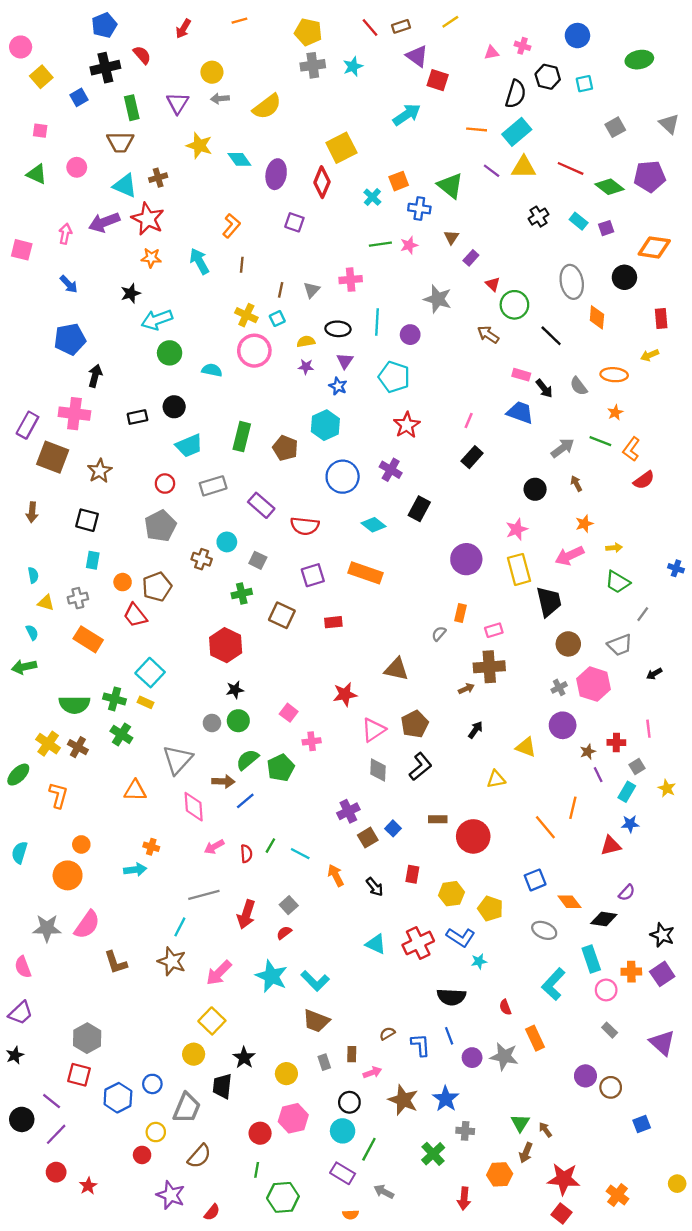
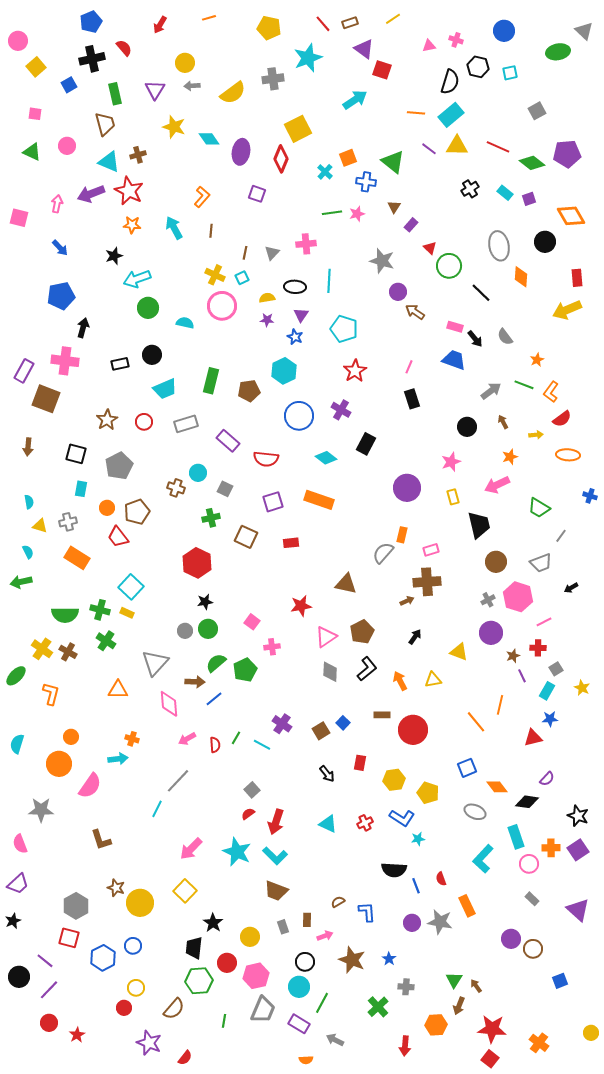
gray cross: (313, 65) -> (273, 79), moved
cyan star: (353, 66) -> (308, 58), size x1.6
gray triangle: (669, 124) -> (584, 31), moved
brown trapezoid: (120, 142) -> (105, 124), turned -105
orange diamond: (654, 247) -> (571, 216), turned 52
purple circle: (410, 335) -> (398, 292), moved
brown arrow: (488, 335) -> (415, 312), moved
yellow arrow: (650, 355) -> (567, 310), size x1.8
orange ellipse: (614, 375) -> (568, 455), moved
brown pentagon: (285, 448) -> (249, 391), turned -30
black rectangle: (472, 457) -> (412, 399), turned -60
brown star: (100, 471) -> (107, 420), moved
gray pentagon: (160, 526) -> (119, 466), moved
yellow arrow: (614, 548) -> (536, 435), moved
yellow rectangle: (519, 569) -> (453, 497), size x0.6
gray semicircle: (439, 634) -> (383, 553), size x1.6
pink line: (648, 729) -> (544, 622), moved, turned 70
purple cross: (348, 811) -> (282, 724), moved, turned -30
orange arrow: (336, 875) -> (400, 681), moved
gray line: (204, 895) -> (178, 781), turned -32
red arrow: (246, 914) -> (276, 822), moved
pink semicircle: (87, 925) -> (90, 786), moved
red cross: (418, 943) -> (365, 823), size x0.6
brown star: (172, 961) -> (116, 888), moved, size x0.7
blue line: (449, 1036) -> (416, 886), moved
yellow circle: (194, 1054) -> (140, 903), moved, size x1.4
blue star: (446, 1099) -> (389, 959), size x0.6
gray trapezoid: (187, 1108) -> (263, 1010), moved
red circle: (260, 1133) -> (227, 963), moved
green hexagon: (283, 1197) -> (199, 981), moved

